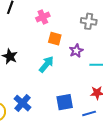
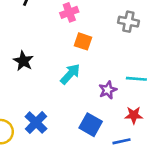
purple star: (76, 51) -> (108, 90), moved
blue square: (65, 102) -> (91, 125), turned 36

